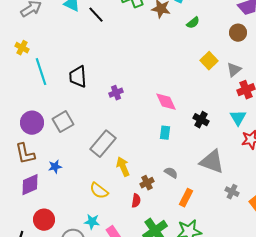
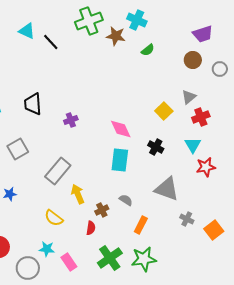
yellow square: (209, 61) -> (164, 111), moved
cyan rectangle: (165, 133) -> (120, 160), size x1.6

